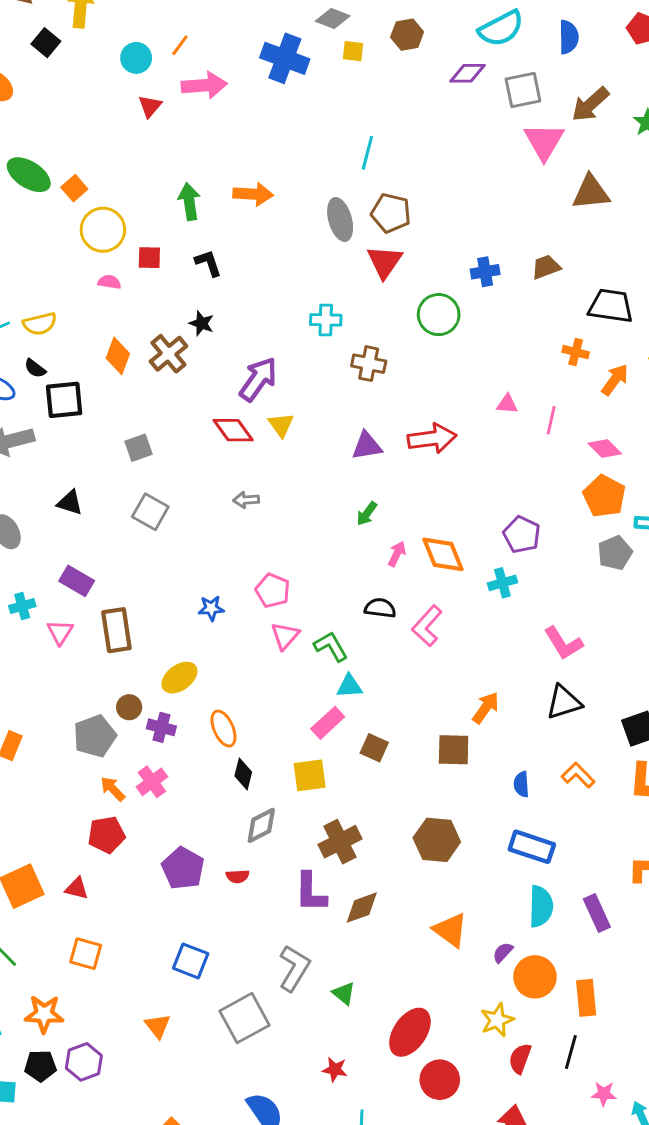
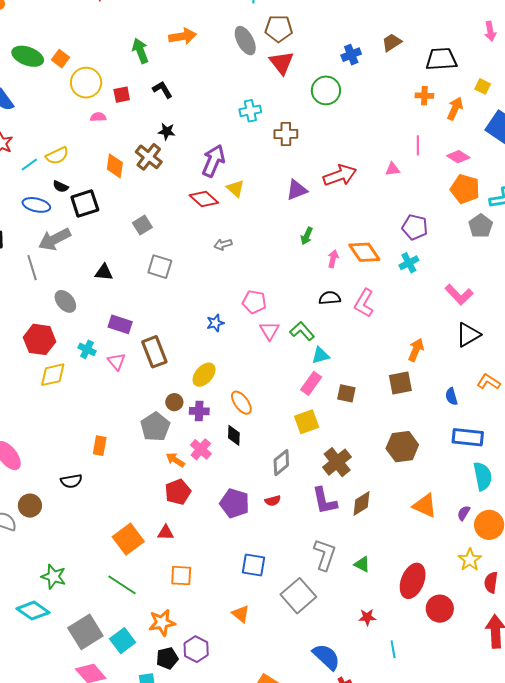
pink triangle: (507, 404) -> (393, 169), moved
cyan cross: (22, 606) -> (87, 349), turned -36
black diamond: (243, 774) -> (234, 435), moved

